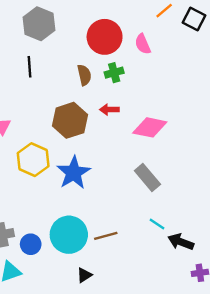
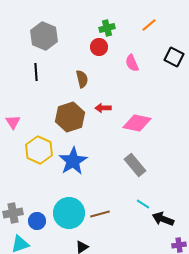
black square: (194, 19) -> (174, 57), moved
red circle: (105, 37) -> (99, 47), size x0.6
pink semicircle: (143, 44) -> (132, 63), moved
green cross: (114, 73) -> (107, 28), moved

